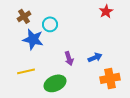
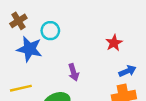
red star: (106, 11) -> (114, 43), moved
blue arrow: (95, 57) -> (127, 71), moved

